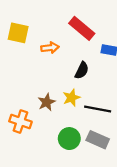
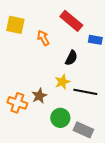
orange arrow: (50, 48) -> (43, 38), turned -112
brown star: (47, 102) -> (39, 96), moved
gray rectangle: (98, 140) -> (83, 130), moved

